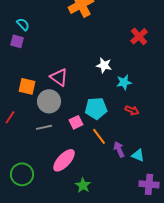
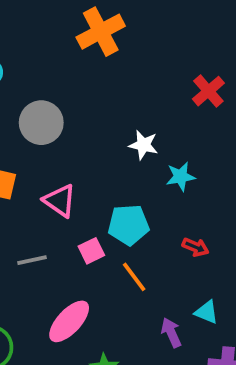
pink triangle: (59, 77) -> (60, 201), moved
gray circle: (49, 101) -> (41, 123), moved
red arrow: (132, 110) -> (195, 247), moved
purple arrow: (119, 149) -> (171, 333), moved

